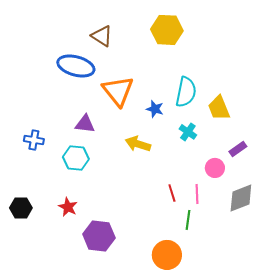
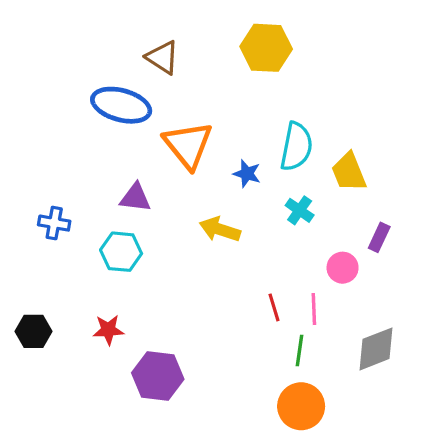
purple rectangle: (238, 149) -> (379, 237), turned -30
gray diamond: (241, 198) -> (376, 349), moved
red star: (68, 207) -> (108, 330), turned -30
orange circle: (167, 255) -> (301, 406), moved

